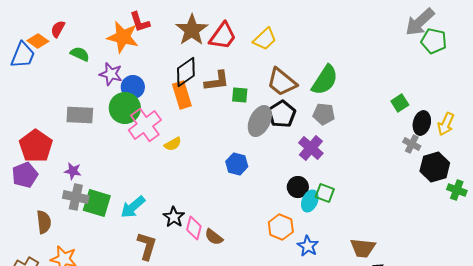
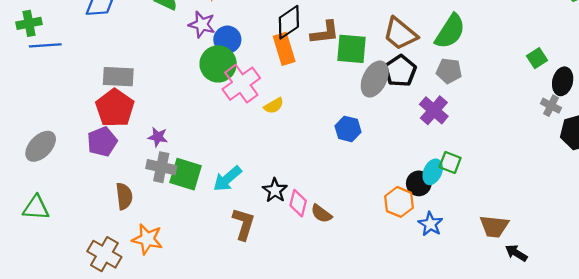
green square: (240, 95) -> (351, 49), size x1.6
gray rectangle: (80, 115) -> (118, 77), moved
black circle: (298, 187) -> (419, 183), moved

